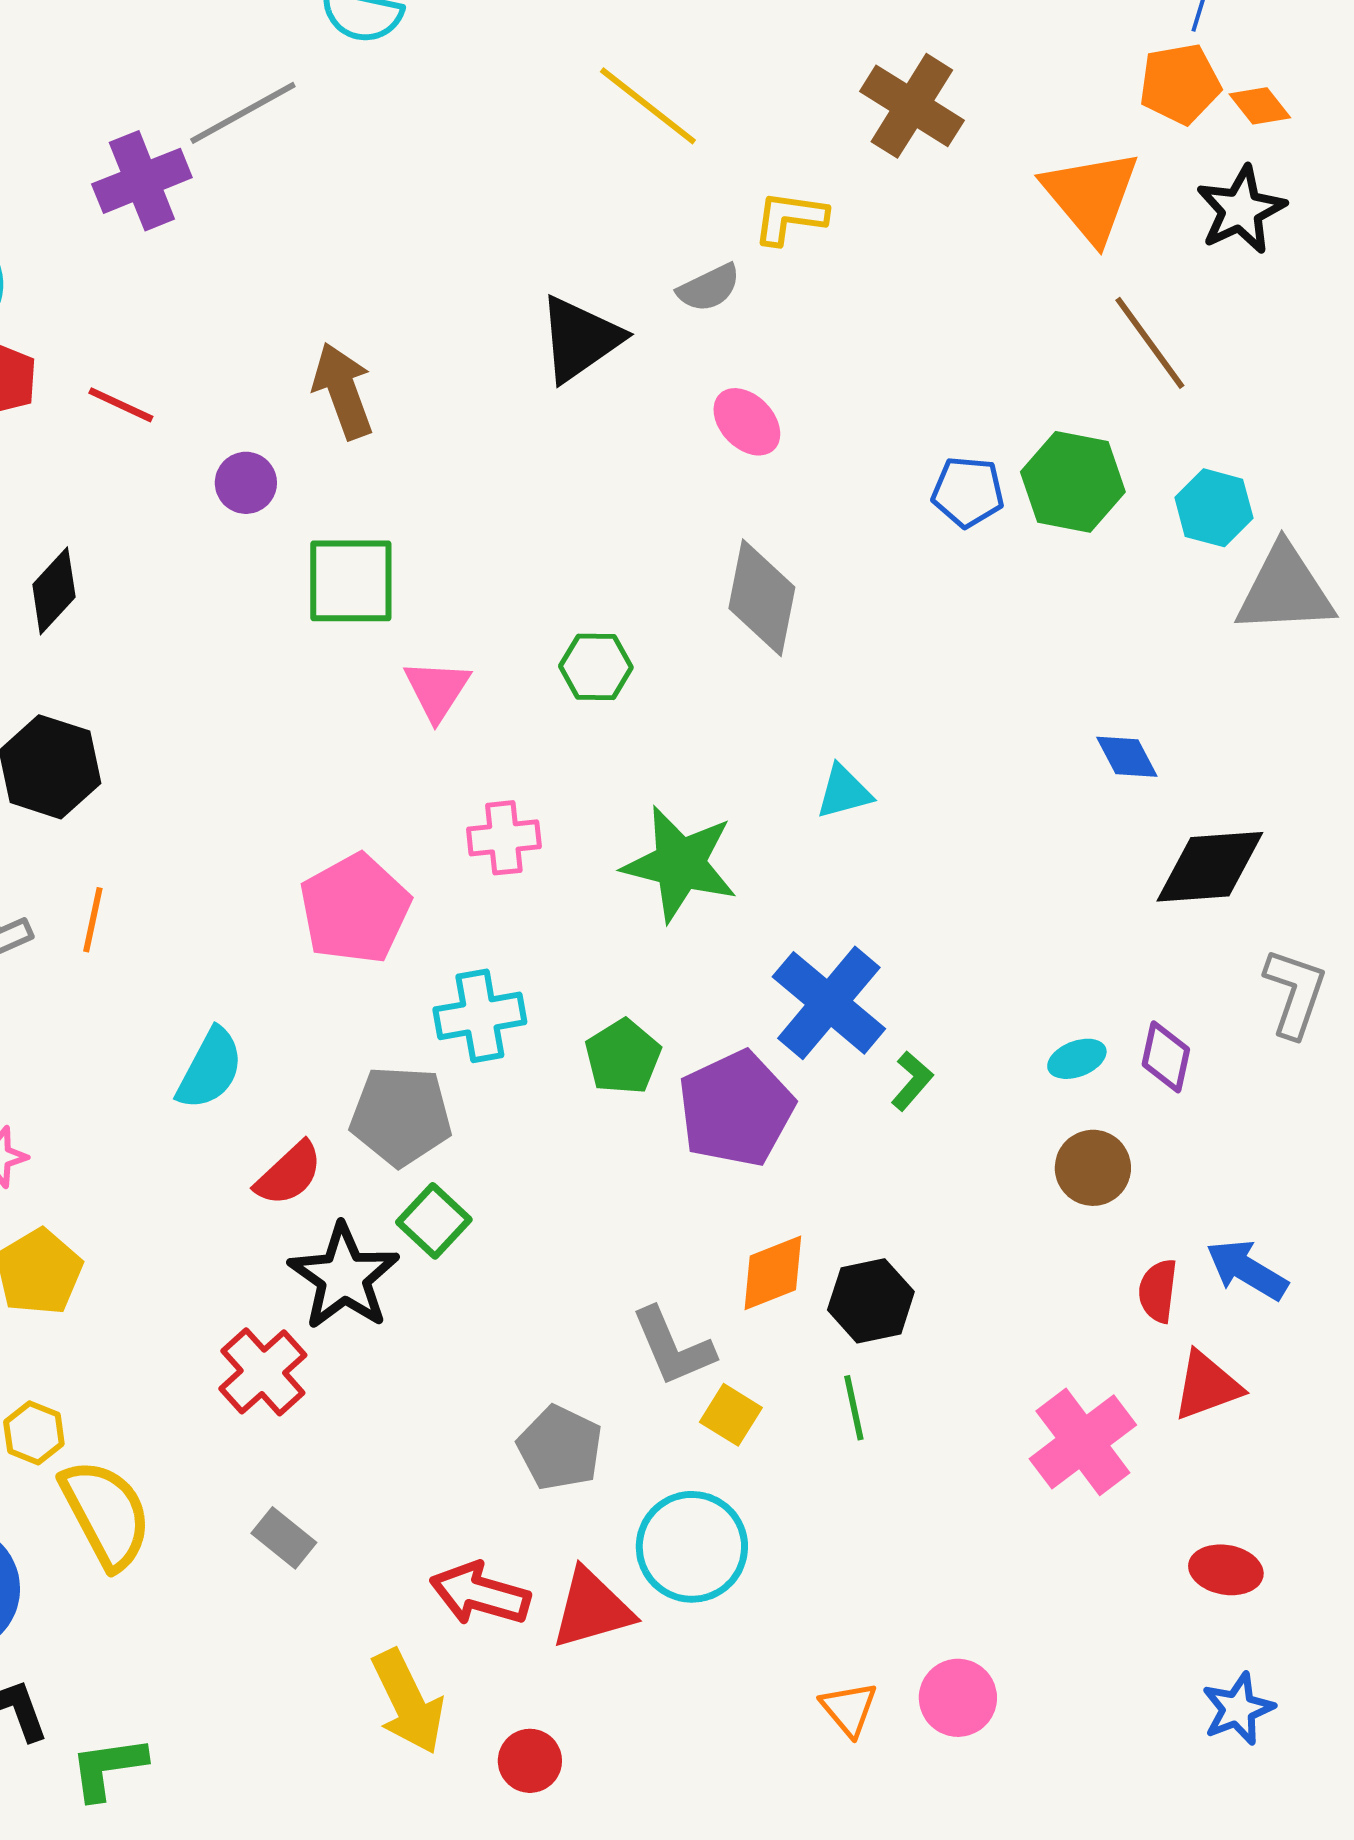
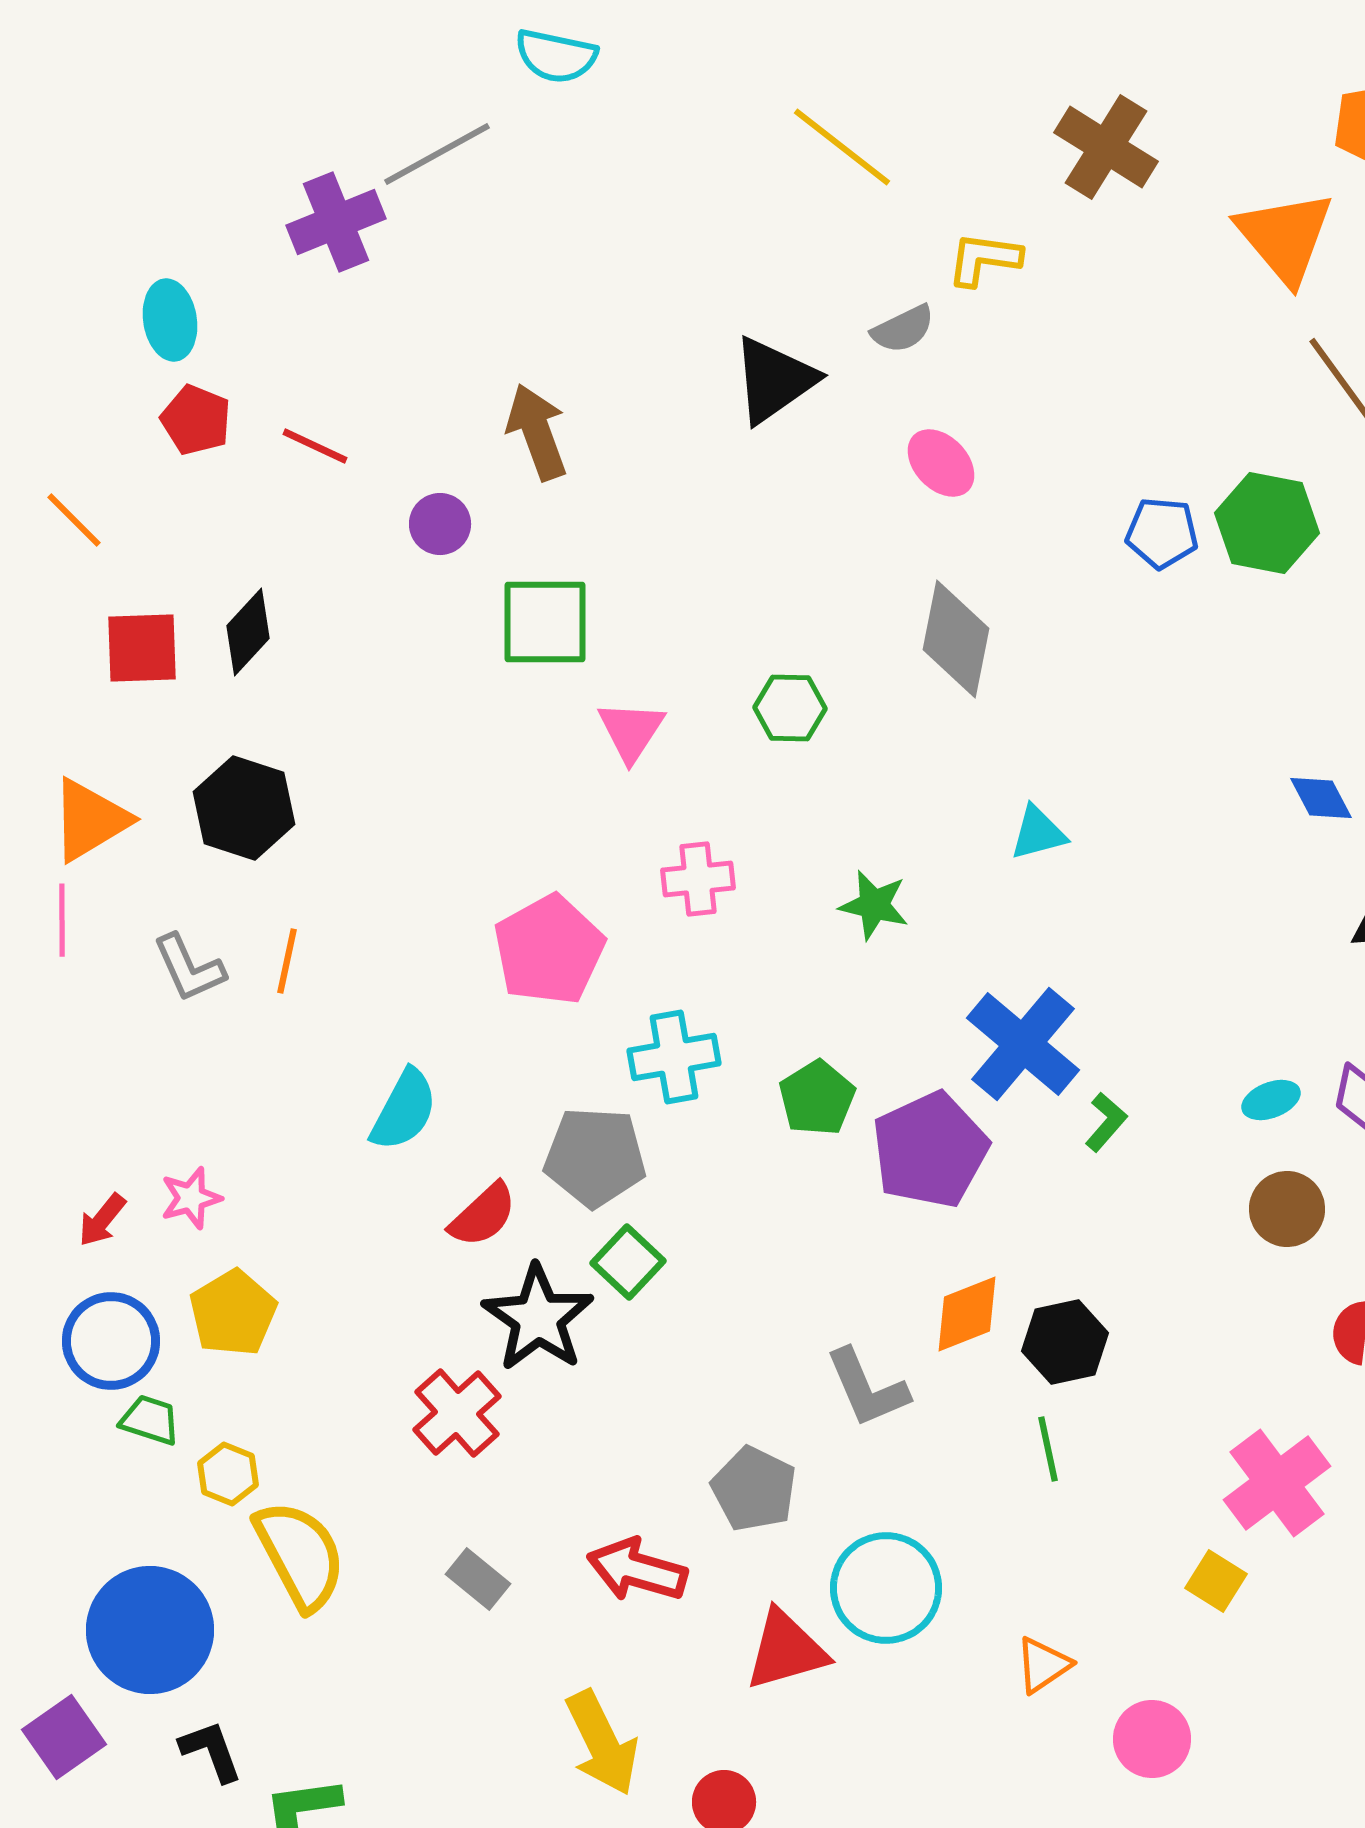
green star: (680, 864) -> (874, 905), size x0.6
yellow square: (731, 1415) -> (1216, 1581), moved
red arrow: (480, 1594) -> (637, 1570), moved
orange triangle: (849, 1709) -> (1043, 1665), moved, turned 36

